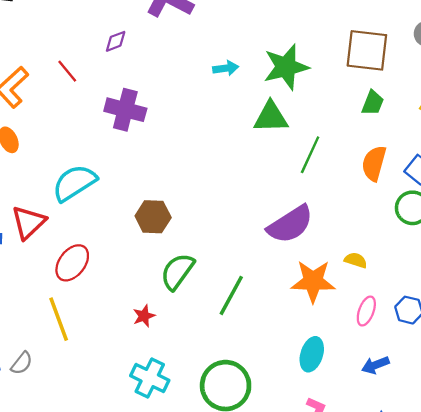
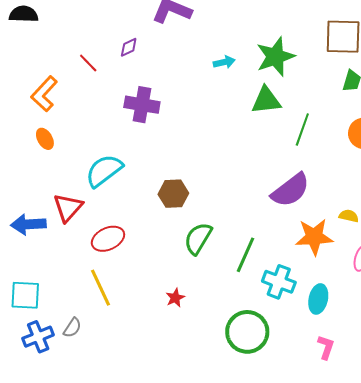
red line: (67, 71) -> (88, 63), moved
red ellipse: (72, 263) -> (108, 239), turned 32
red star: (144, 316) -> (175, 298), moved
cyan cross: (150, 378) -> (279, 282), moved

